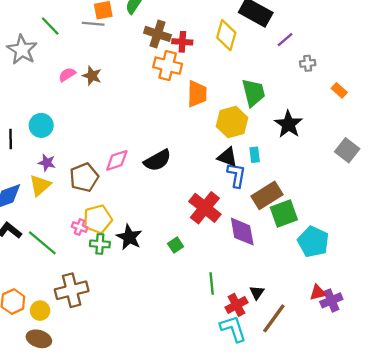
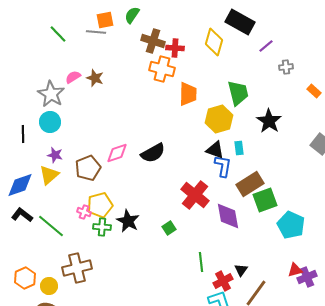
gray star: (22, 50) -> (51, 94), moved

